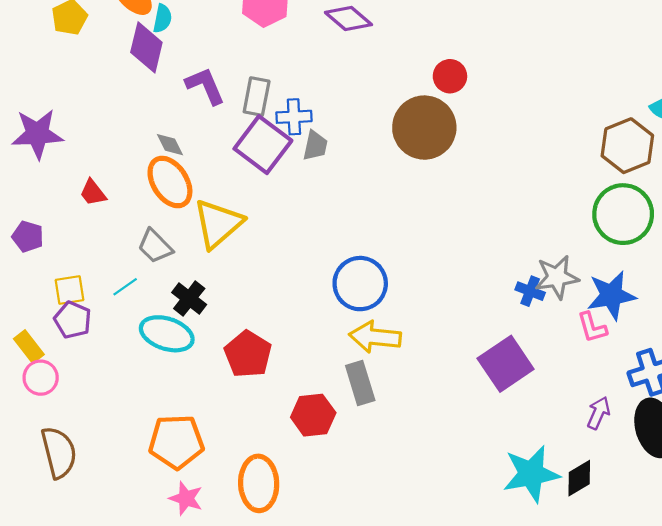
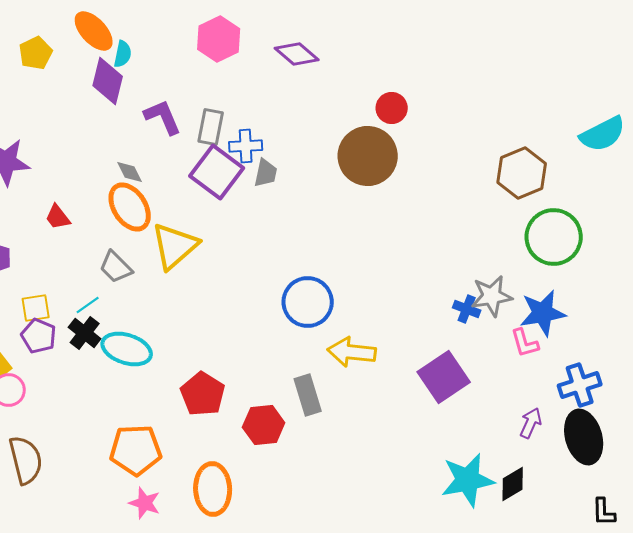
brown hexagon: (627, 146) -> (522, 173), moved
black cross: (189, 299) -> (85, 333), moved
yellow arrow: (375, 337) -> (352, 352), moved
red pentagon: (248, 354) -> (203, 394), moved

